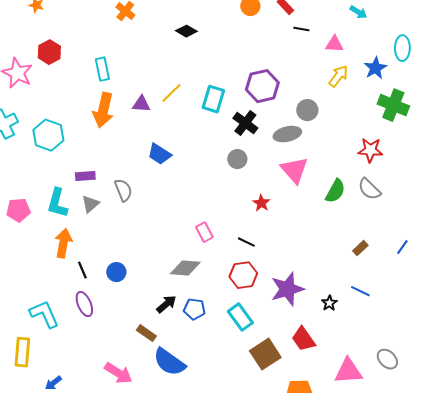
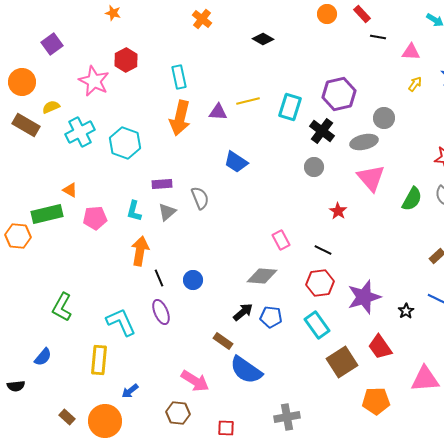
yellow arrow: (338, 76) -> (415, 84), size x0.7
yellow line: (171, 93) -> (248, 101), turned 30
cyan L-shape: (57, 203) -> (134, 211), size x0.7

